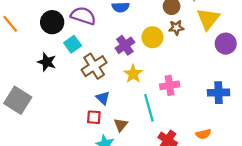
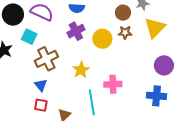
cyan square: (73, 44) -> (29, 37), turned -35
purple circle: (226, 44) -> (164, 65), moved
purple cross: (125, 45) -> (76, 31), moved
blue triangle: (103, 98) -> (41, 85), moved

